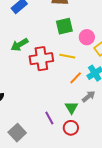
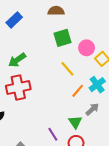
yellow line: (67, 56) -> (67, 69), turned 42
red cross: (41, 59) -> (18, 87), moved

